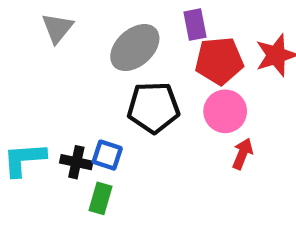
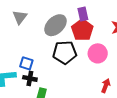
red pentagon: (219, 61) -> (82, 30), moved, turned -30
red arrow: (243, 154) -> (106, 86), moved
blue square: (107, 155) -> (26, 63), moved

